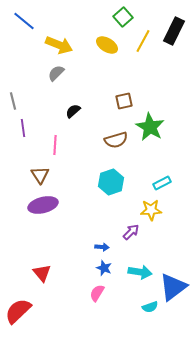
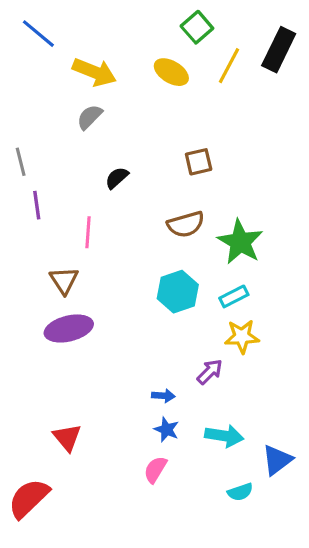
green star: (150, 127) -> (240, 242), moved
cyan rectangle: (162, 183) -> (234, 296), moved
blue triangle: (173, 287) -> (277, 460), size x0.7

